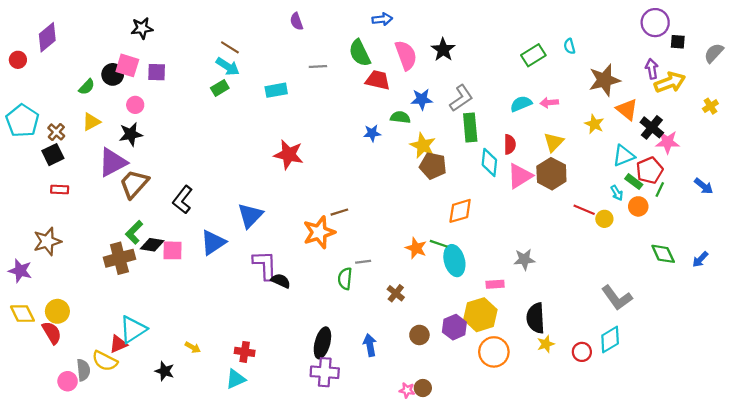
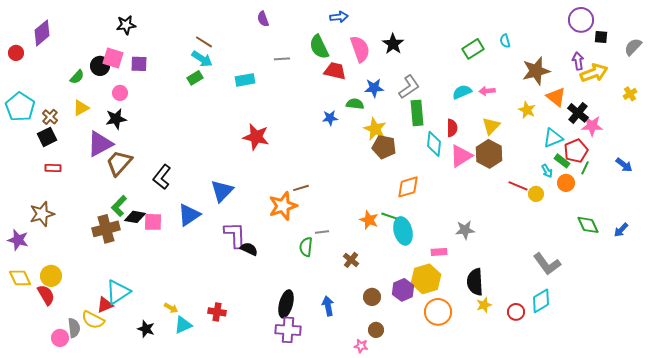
cyan triangle: (236, 379) -> (183, 325), moved
brown circle: (423, 388) -> (376, 330), moved

